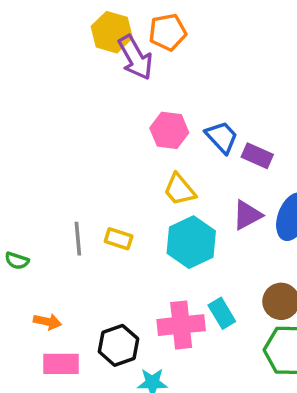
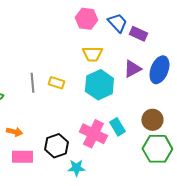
yellow trapezoid: (179, 190) -> (92, 54), turned -50
pink cross: (181, 325) -> (93, 134), turned 32

